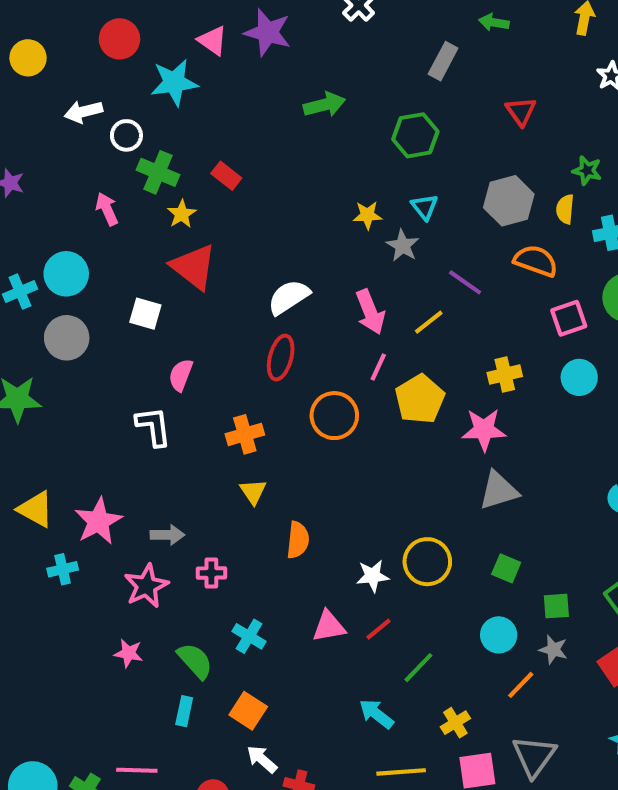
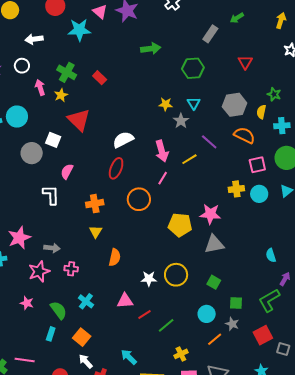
green arrow: (494, 22) -> (237, 18), turned -48
white circle: (126, 135) -> (22, 66), moved
yellow star: (182, 214) -> (61, 95), moved
gray circle: (67, 338) -> (32, 153), moved
yellow cross: (505, 374) -> (236, 189), moved
yellow pentagon: (420, 399) -> (180, 225), moved, turned 30
red line: (379, 629) -> (144, 315), moved
cyan arrow: (376, 714) -> (129, 357), moved

